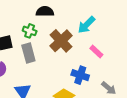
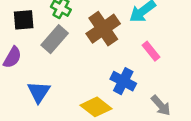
gray rectangle: (28, 53) -> (55, 39), turned 48

